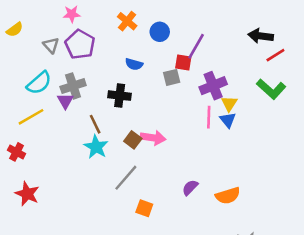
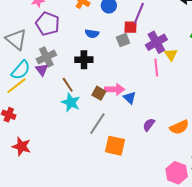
gray triangle: (51, 45) -> (16, 39), moved, size x1.6
cyan semicircle: (39, 83) -> (21, 70), moved
blue triangle: (228, 120) -> (130, 98), moved
orange square: (144, 208) -> (115, 146), size x1.5

